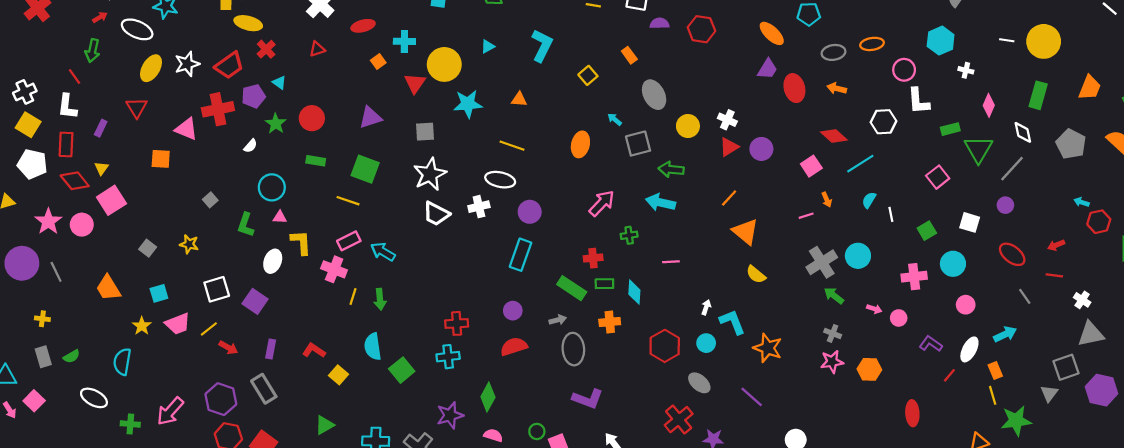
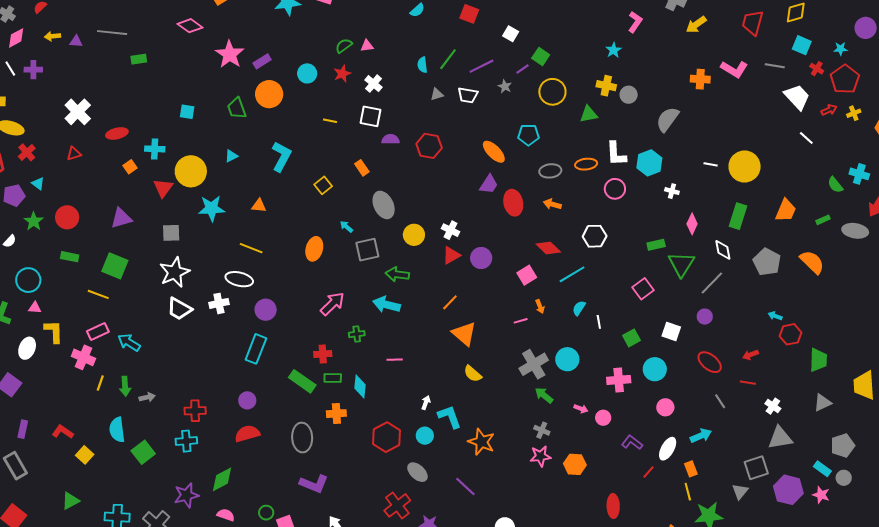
white L-shape: (918, 101) -> (616, 154), moved
gray arrow: (558, 320) -> (147, 397), moved
green diamond: (488, 397) -> (222, 479), turned 32

